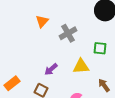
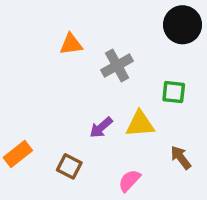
orange triangle: (42, 21) -> (71, 44), turned 40
purple arrow: (51, 69) -> (101, 127), moved

